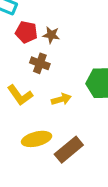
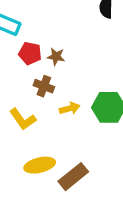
yellow arrow: (61, 99) -> (70, 108), moved

